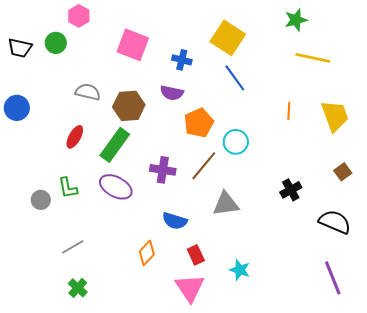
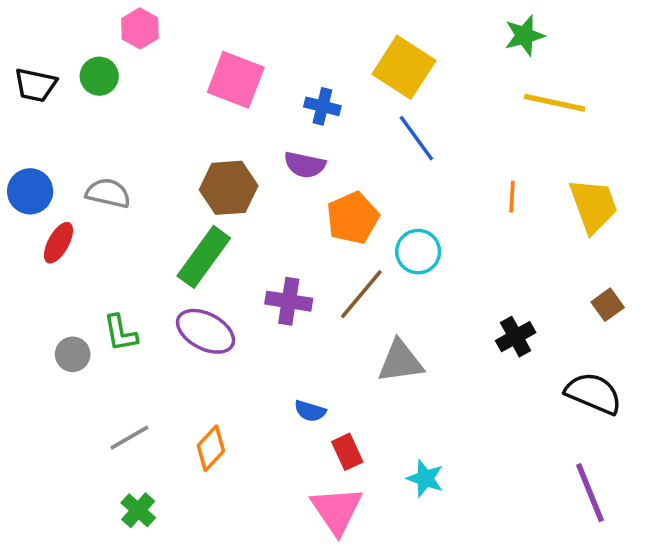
gray semicircle: (88, 92) -> (108, 193), moved
red ellipse: (75, 137) -> (58, 243), moved
blue semicircle: (175, 221) -> (310, 411), moved, size x0.7
orange diamond: (147, 253) -> (211, 448), moved

